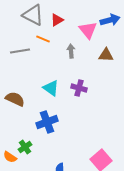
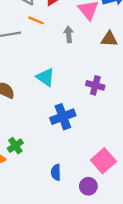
purple cross: (79, 88) -> (95, 85), moved
blue cross: (47, 122) -> (63, 117), moved

